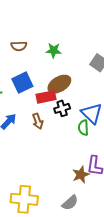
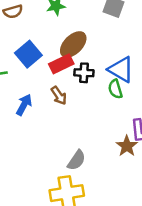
black cross: (62, 108) -> (84, 73), turned 35
gray semicircle: (70, 203) -> (77, 160), moved

